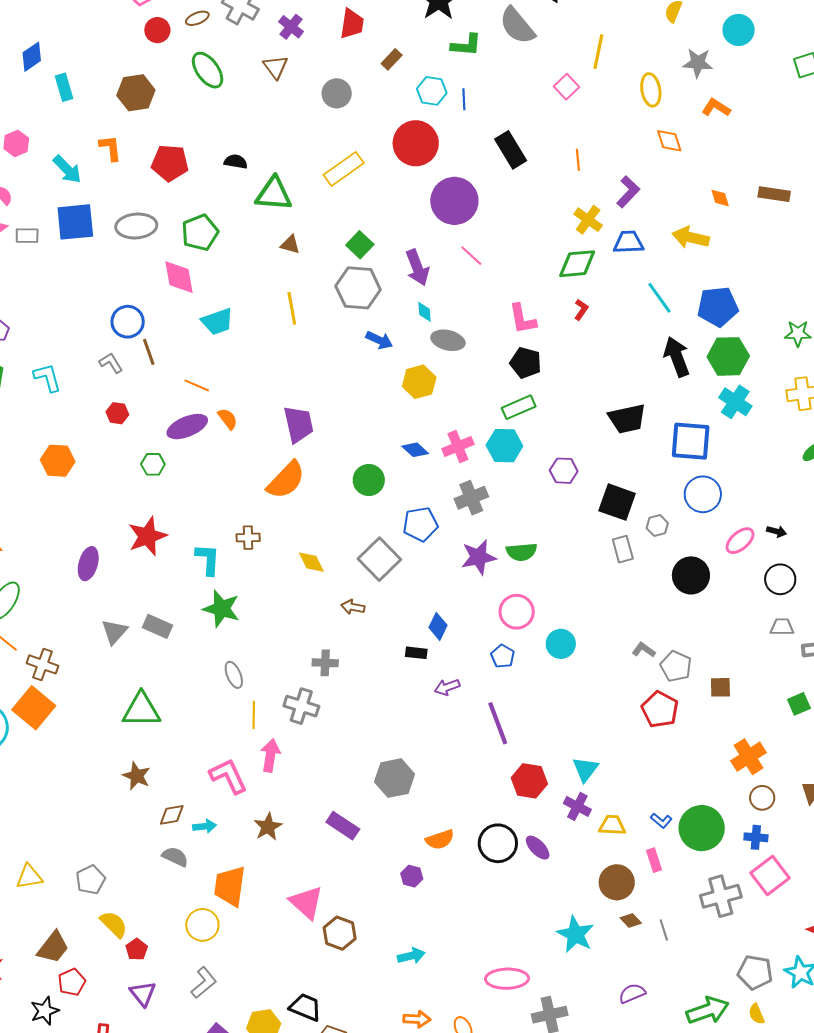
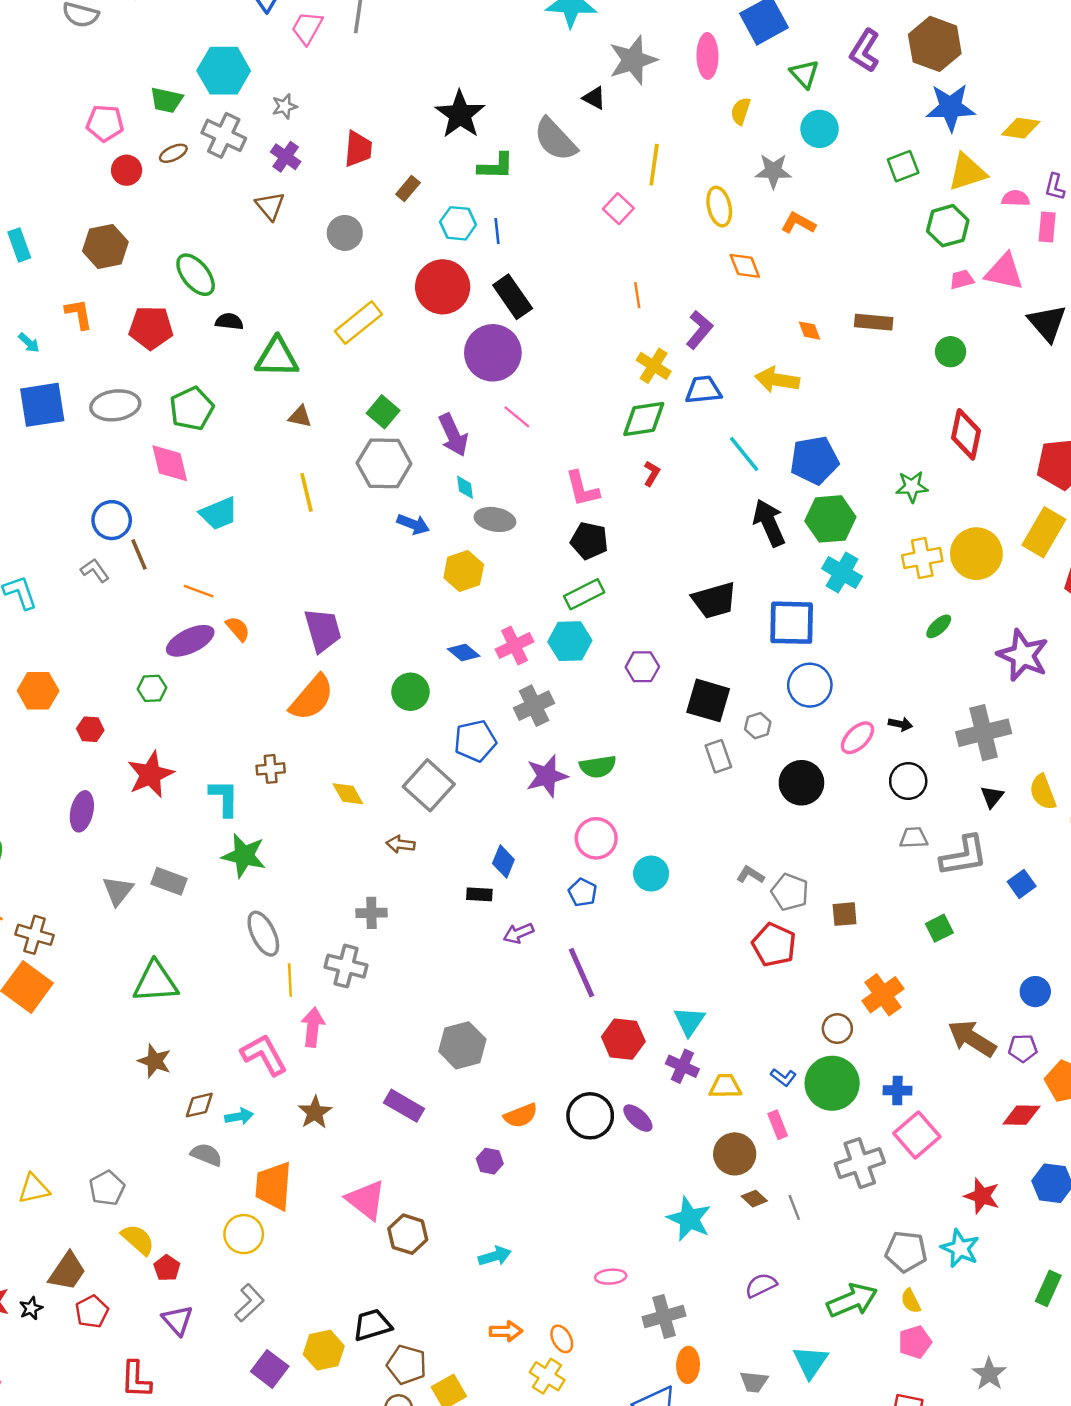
green ellipse: (208, 70) -> (196, 275), moved
black rectangle: (511, 150) -> (513, 297), moved
cyan arrow: (67, 169) -> (29, 343), size x0.6
red hexagon: (117, 413) -> (90, 729), moved
gray ellipse: (234, 675) -> (263, 934), size x1.4
brown circle: (762, 798) -> (837, 1029), moved
pink ellipse: (507, 979) -> (611, 1277), size x0.6
black trapezoid: (305, 1007) -> (372, 1325), turned -36
black star: (45, 1011) -> (31, 1308), moved, size x0.7

